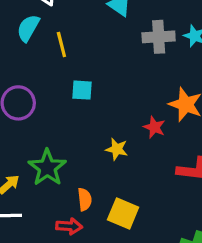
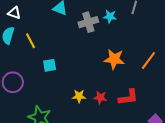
red star: (154, 127) -> (100, 97), moved

